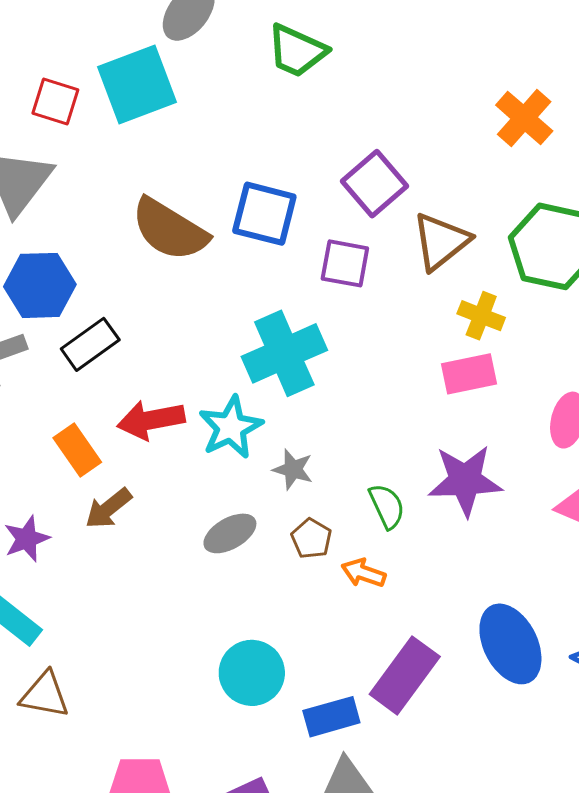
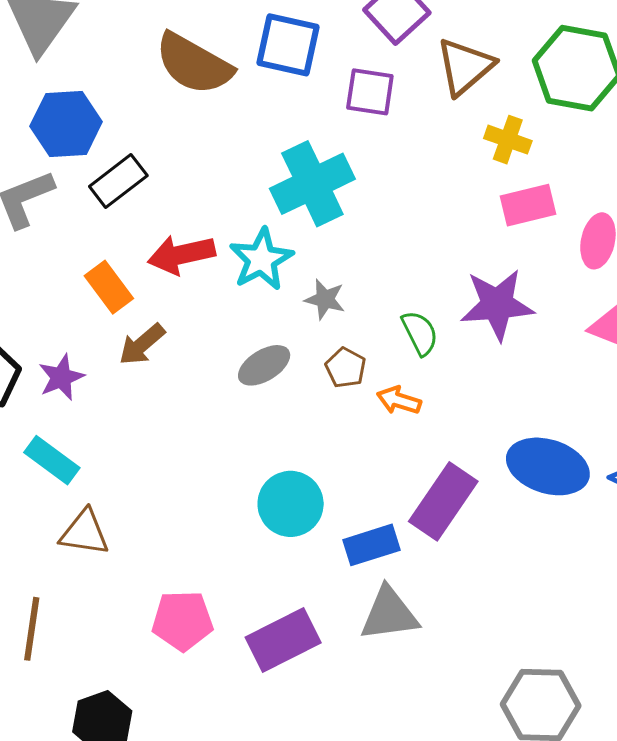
pink rectangle: (469, 374) -> (528, 205), moved
blue ellipse: (510, 644) -> (548, 466), turned -44

